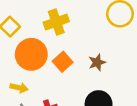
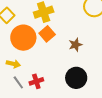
orange square: (63, 62) -> (47, 34), moved

